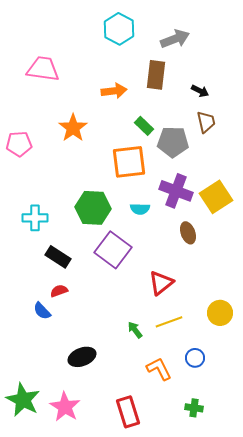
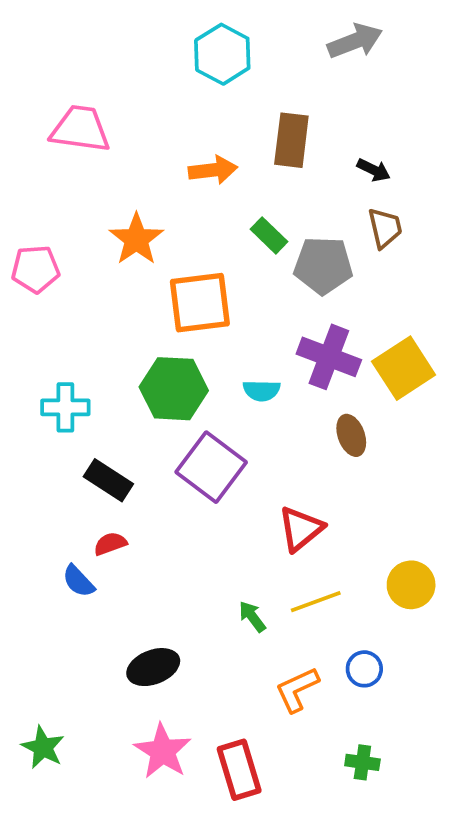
gray arrow: (175, 39) -> (355, 41), moved
orange square: (129, 162) -> (200, 303), moved
orange L-shape: (159, 369) -> (297, 689), turned -88
green star: (23, 400) -> (43, 747), size x0.7
pink star: (65, 407) -> (163, 751), moved

